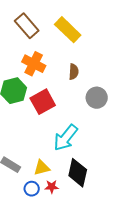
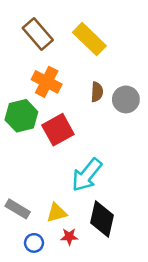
gray circle: (97, 98) -> (126, 99), moved
blue circle: (32, 189) -> (34, 243), moved

